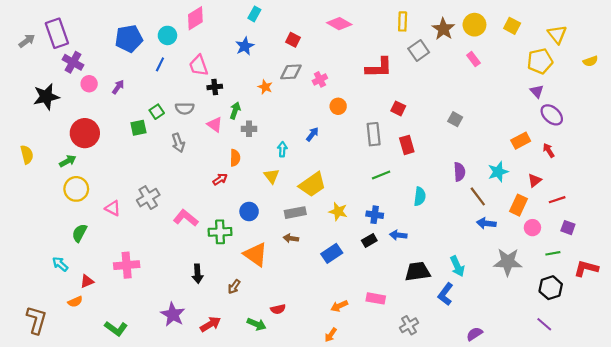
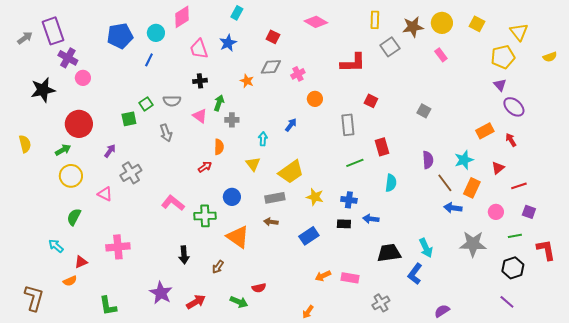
brown star: (443, 29) -> (413, 27), turned 30
pink trapezoid: (199, 65) -> (199, 49), moved
purple arrow: (118, 87) -> (110, 151), moved
red rectangle: (407, 145) -> (382, 147), moved
gray cross: (148, 198) -> (131, 173), moved
orange rectangle: (519, 205) -> (472, 188), moved
black rectangle: (369, 240) -> (344, 224), turned 32
red L-shape: (586, 268) -> (546, 250), turned 65
orange arrow: (339, 306) -> (323, 276), moved
green L-shape: (116, 328) -> (108, 306), turned 45

